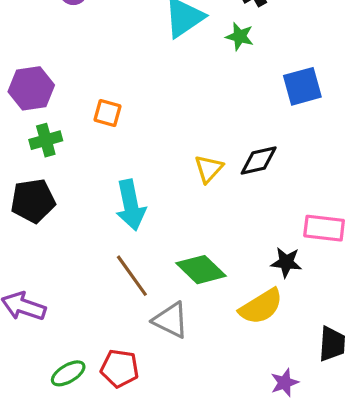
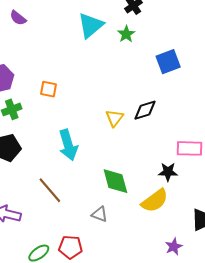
green star: (240, 36) -> (126, 34), turned 30
green diamond: (201, 270) -> (115, 181), turned 36
brown line: (132, 276) -> (50, 190), moved
gray triangle: (171, 320) -> (99, 214), size x0.7

